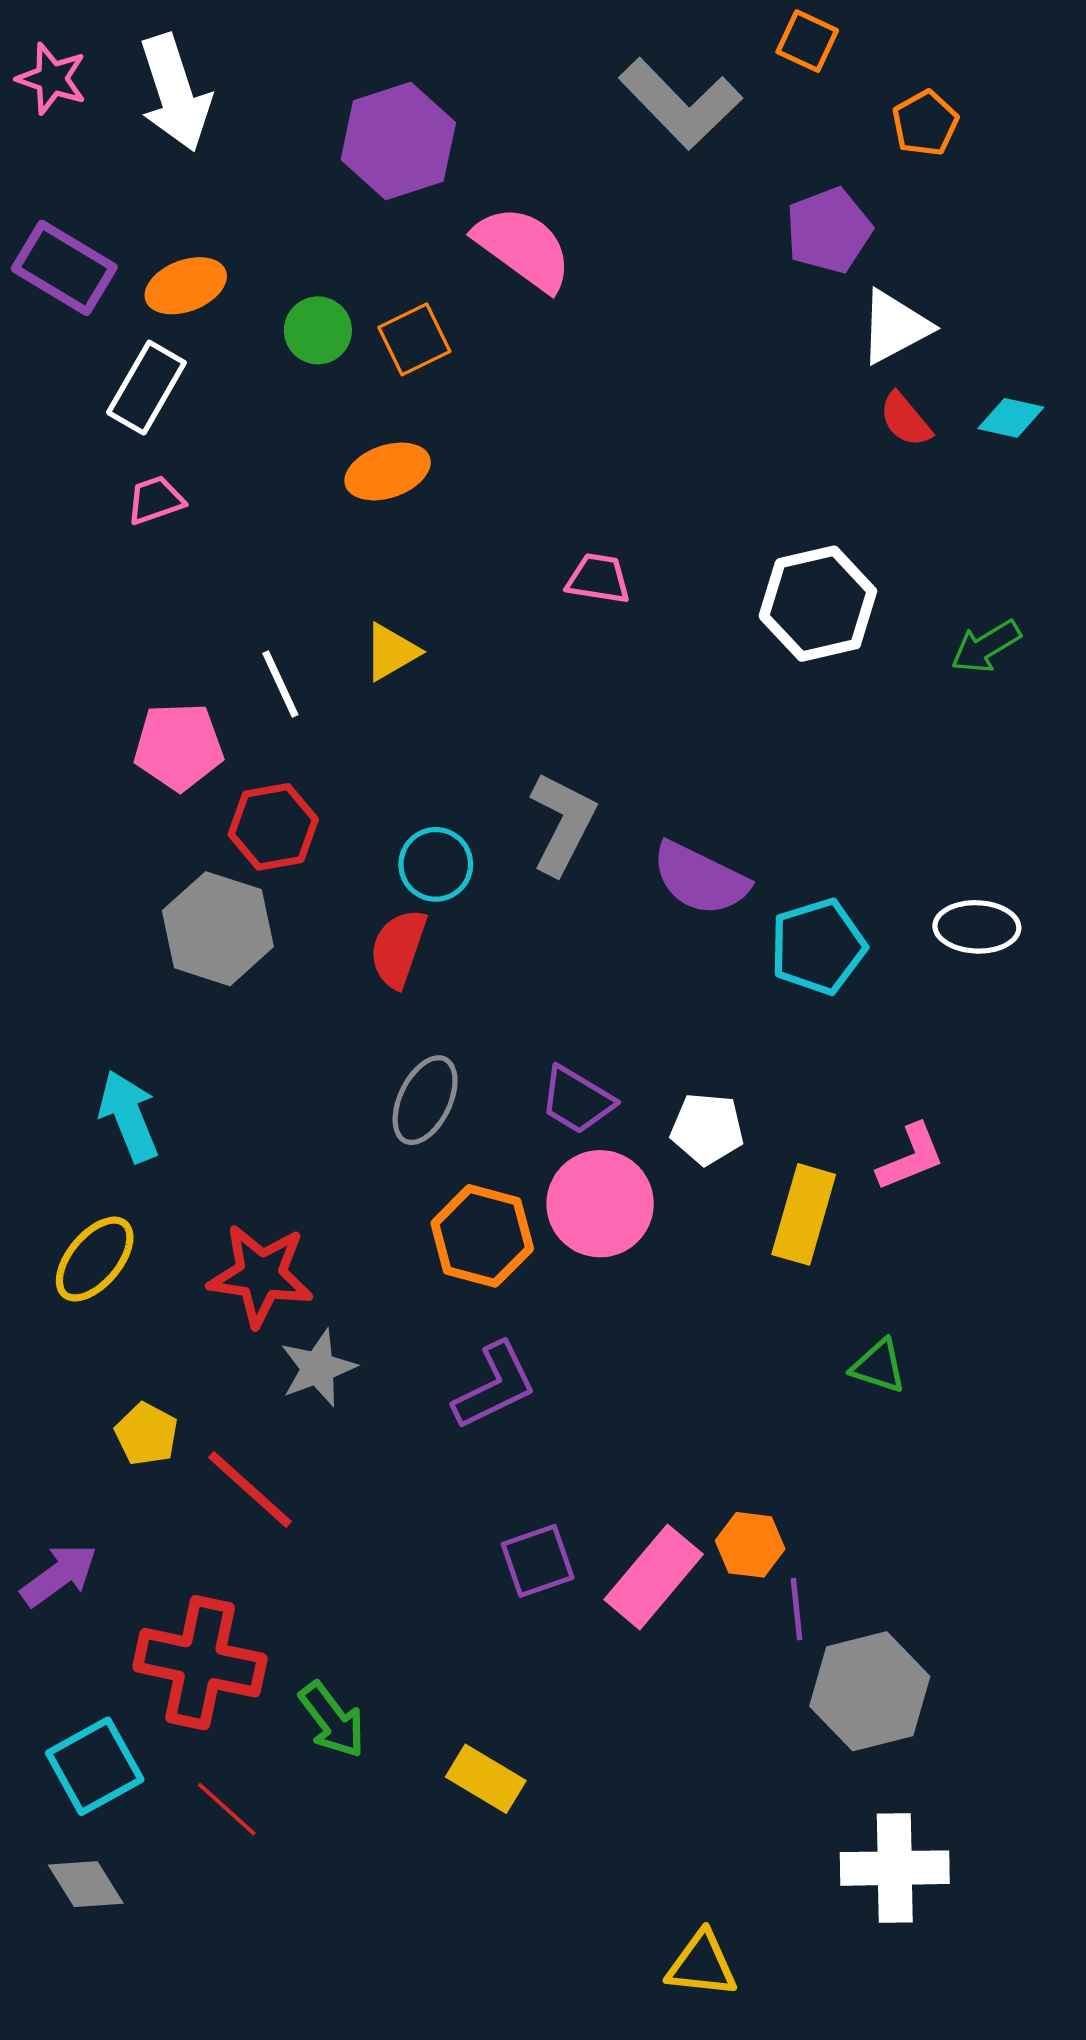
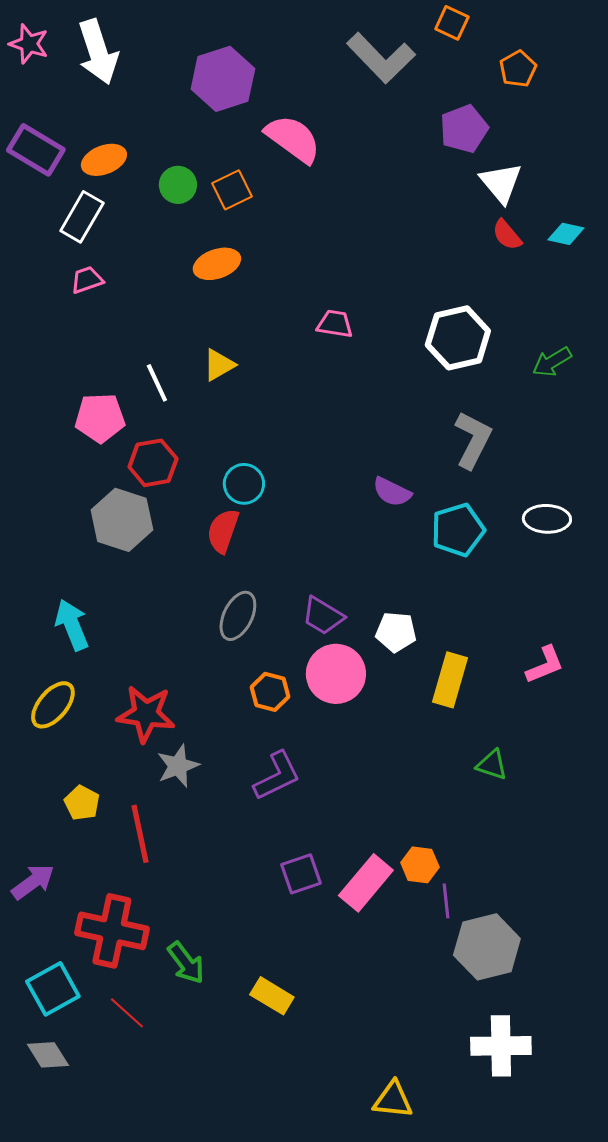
white triangle: (895, 327) -> (501, 183), turned -42
gray L-shape: (563, 823) -> (473, 440), moved
purple semicircle: (700, 879) -> (392, 492), size x0.7
pink L-shape: (911, 1157) -> (545, 665), moved
orange hexagon: (482, 1236) -> (270, 692), size x0.7
red line: (250, 1489) -> (140, 834), turned 36

